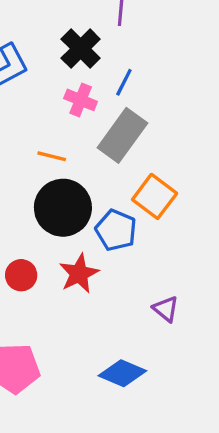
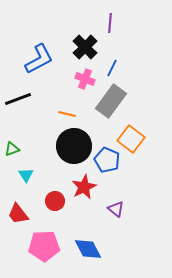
red circle: (21, 275) -> (55, 201), moved
purple triangle: (166, 309) -> (116, 209), moved
blue diamond: (122, 373) -> (88, 249), moved, turned 40

